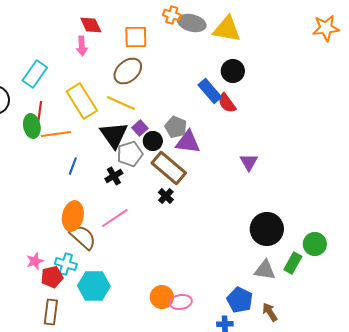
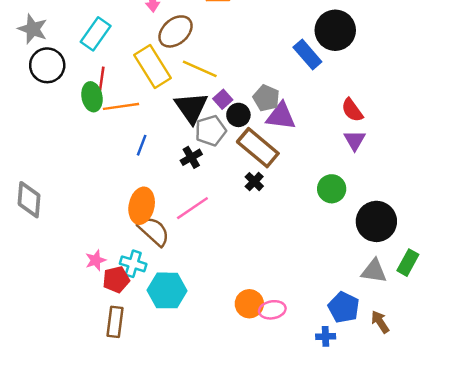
brown ellipse: (128, 71) -> (175, 31), moved
black circle: (233, 71) -> (335, 30), size x1.4
red semicircle: (227, 103) -> (352, 110), moved
green circle: (315, 244) -> (332, 189), moved

